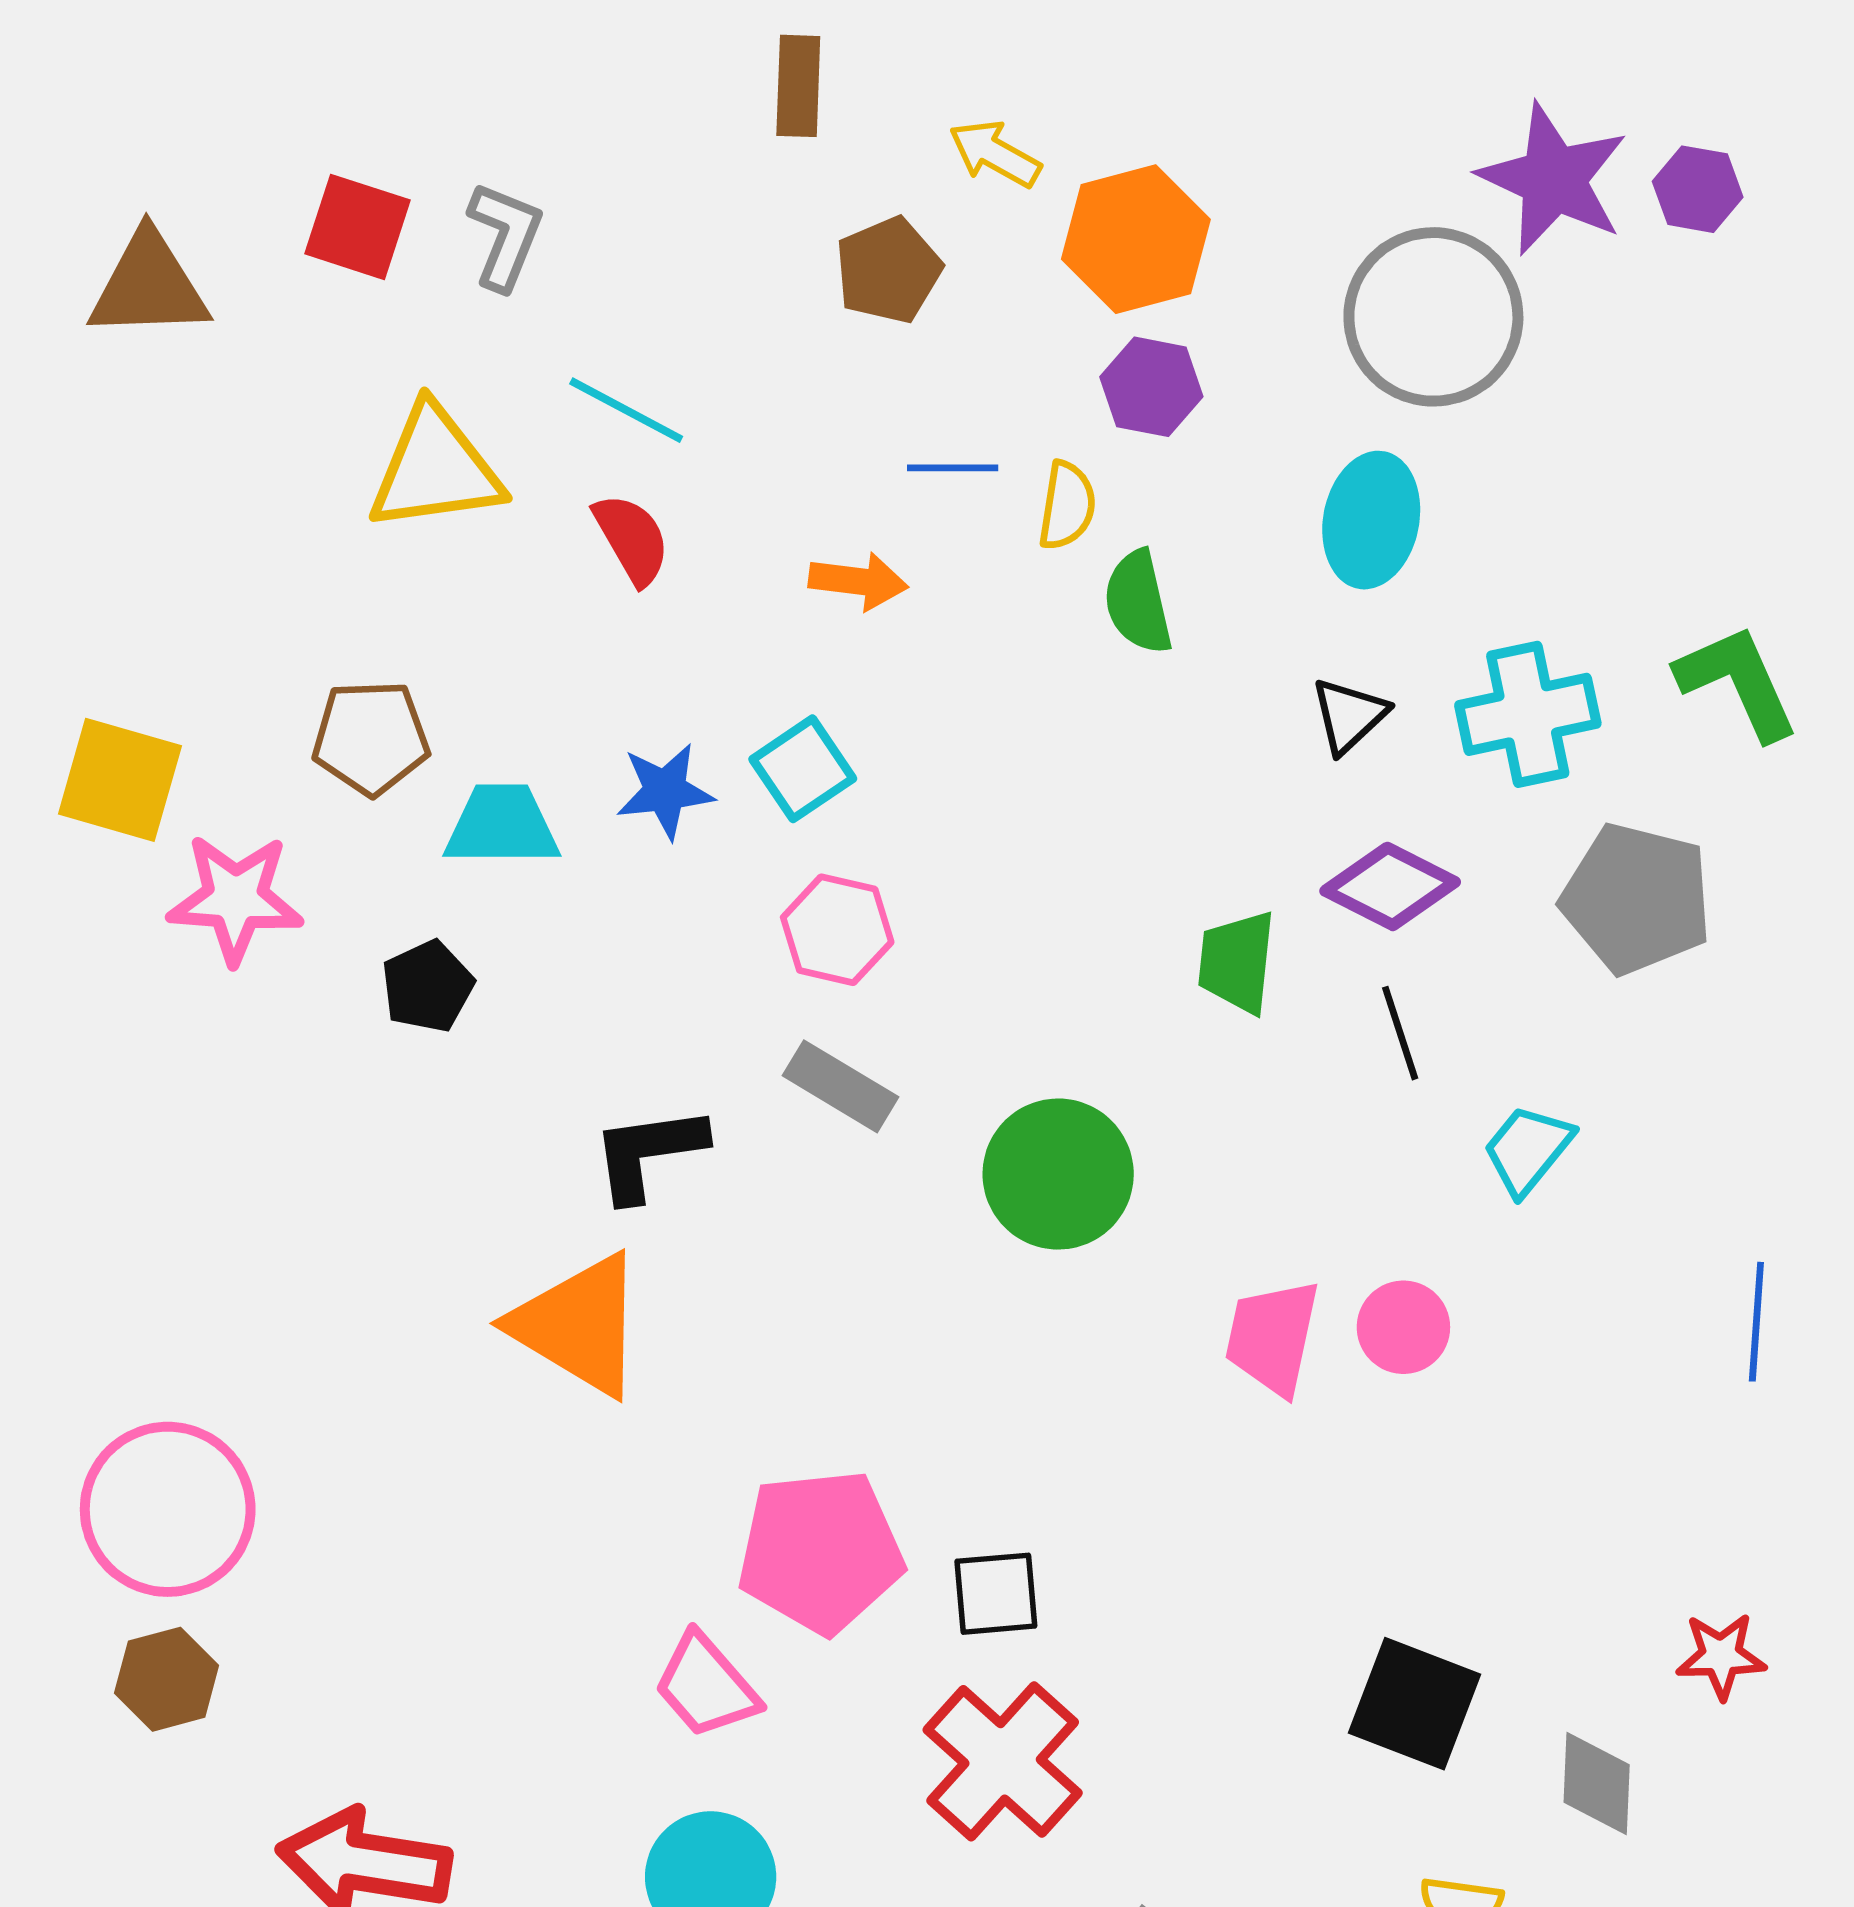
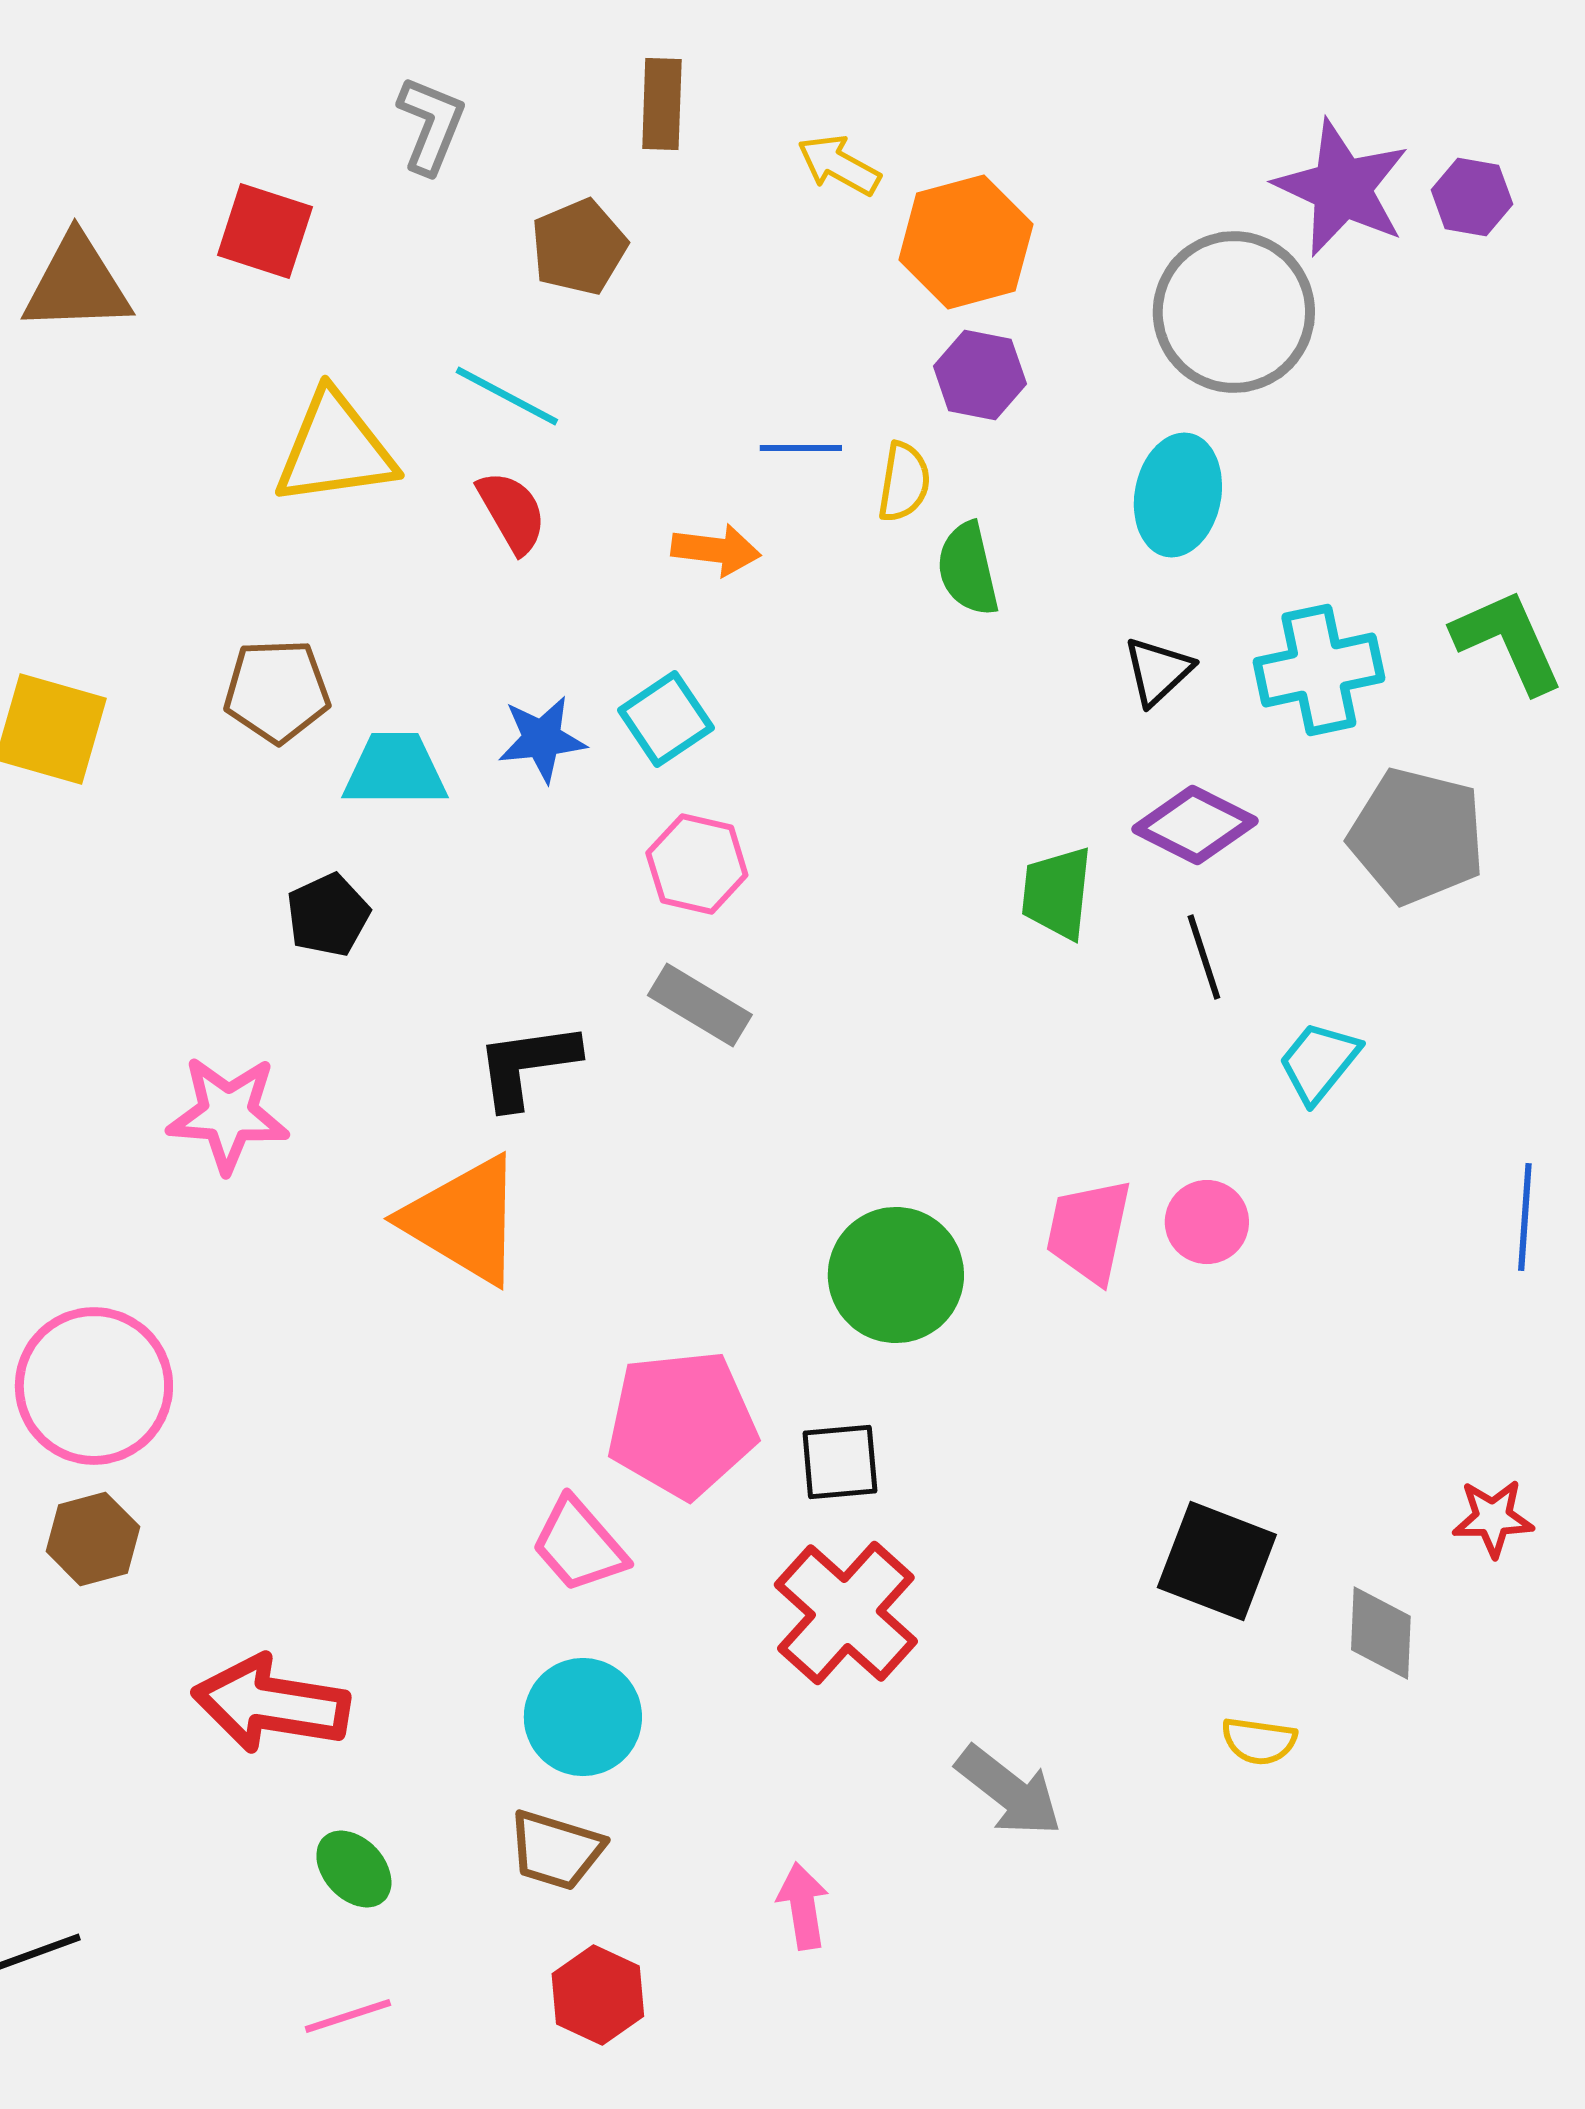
gray L-shape: (505, 236) -> (431, 125), moved
brown pentagon: (888, 270) -> (579, 247), moved
pink star: (235, 899) -> (228, 1114), moved
green circle: (1058, 1174) -> (896, 1275), moved

